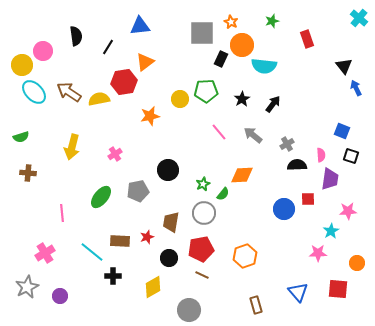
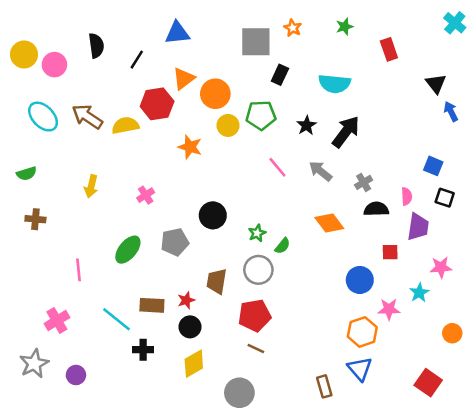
orange circle: (242, 45) -> (215, 94), moved
yellow circle: (22, 65) -> (24, 54), moved
black arrow: (273, 104) -> (346, 132), size x1.5
orange star: (150, 116) -> (190, 147), turned 30
yellow arrow: (72, 147) -> (91, 186), size x0.7
orange diamond: (242, 175) -> (329, 223), moved, turned 55
blue circle: (284, 209) -> (360, 280), moved
pink star: (318, 253) -> (389, 309), moved
orange hexagon: (245, 256) -> (362, 332), moved
black circle: (169, 258) -> (190, 327), moved
red square: (338, 289) -> (428, 383), moved, turned 30
blue triangle: (298, 292) -> (360, 369), moved

